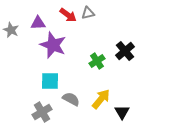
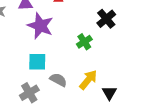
black cross: (125, 51) -> (106, 19), moved

